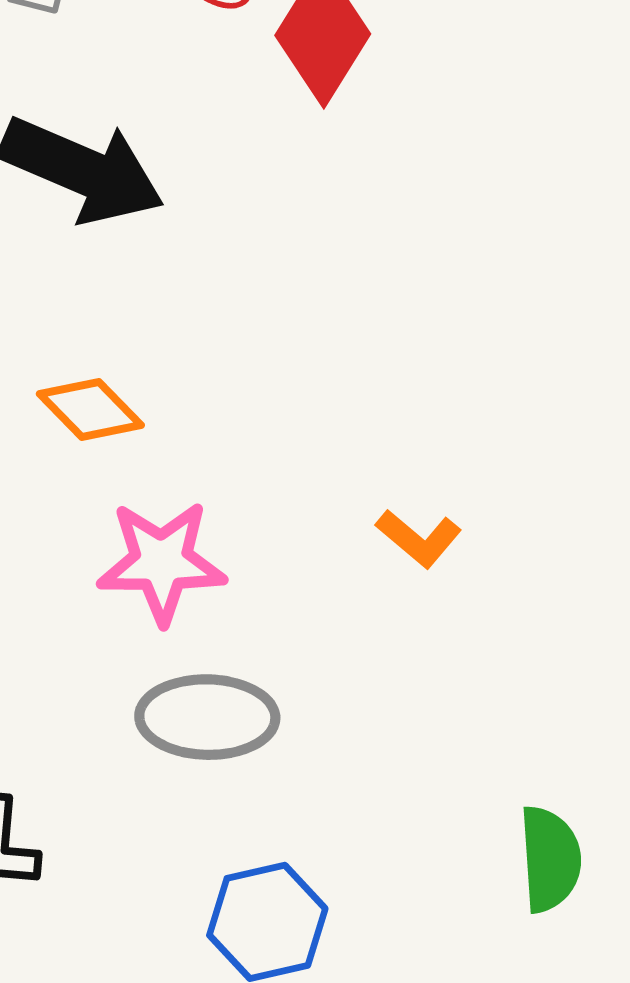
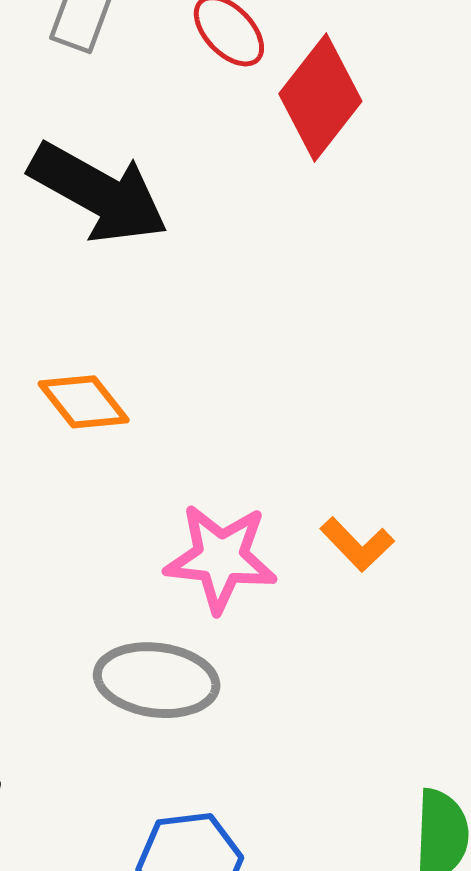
pink star: (161, 562) -> (221, 558), moved

